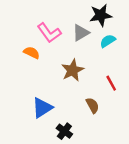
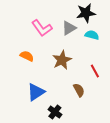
cyan semicircle: (108, 41) -> (92, 35), turned 48
orange semicircle: (32, 53) -> (27, 56), moved

